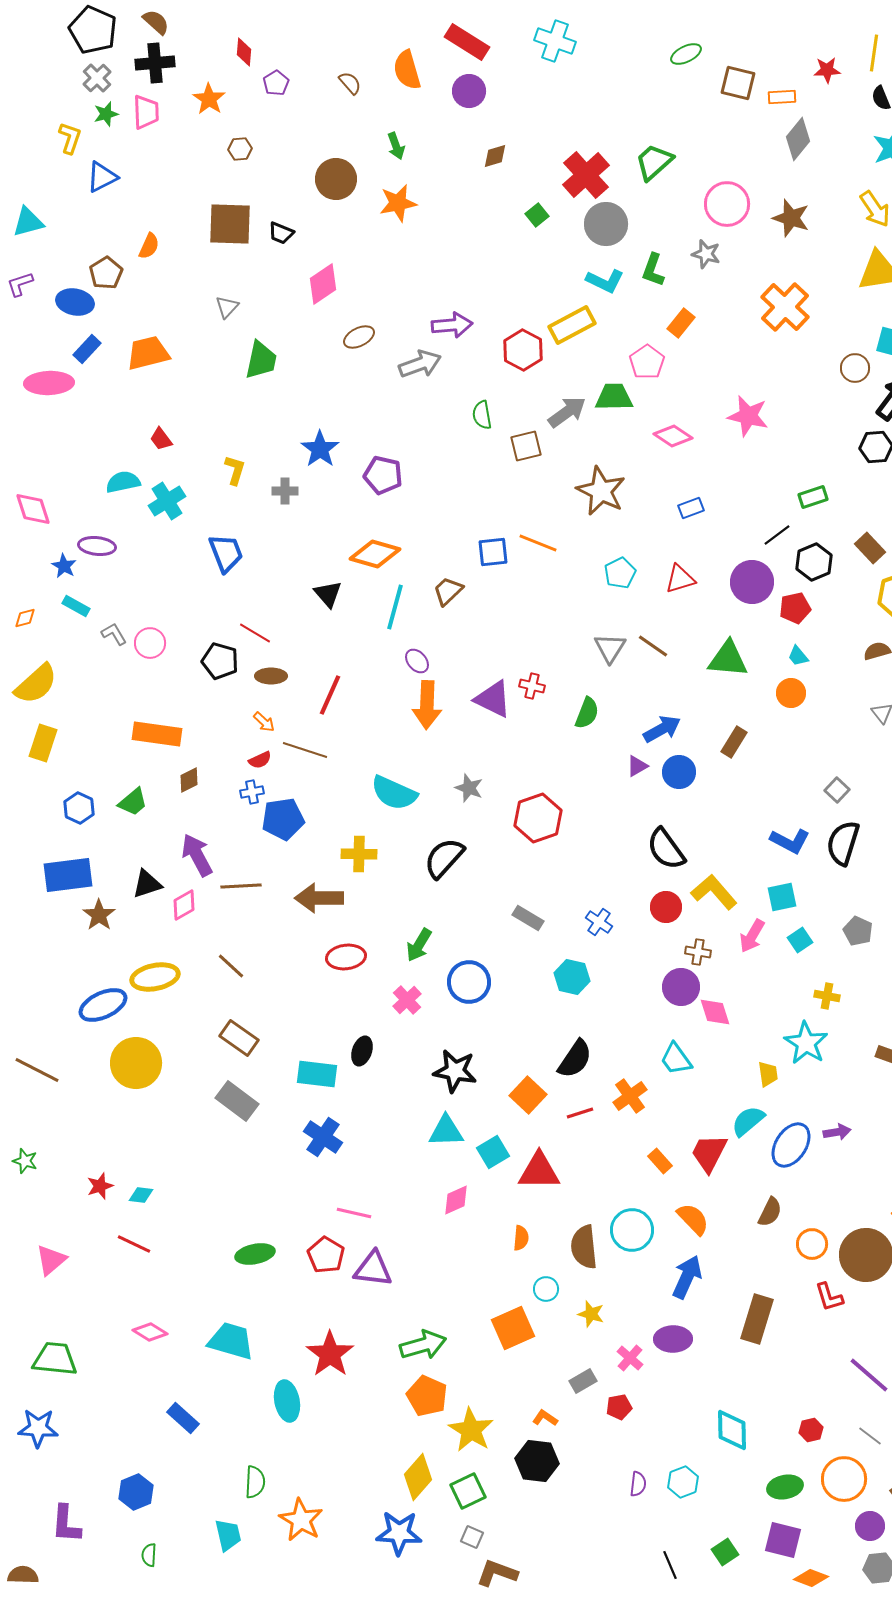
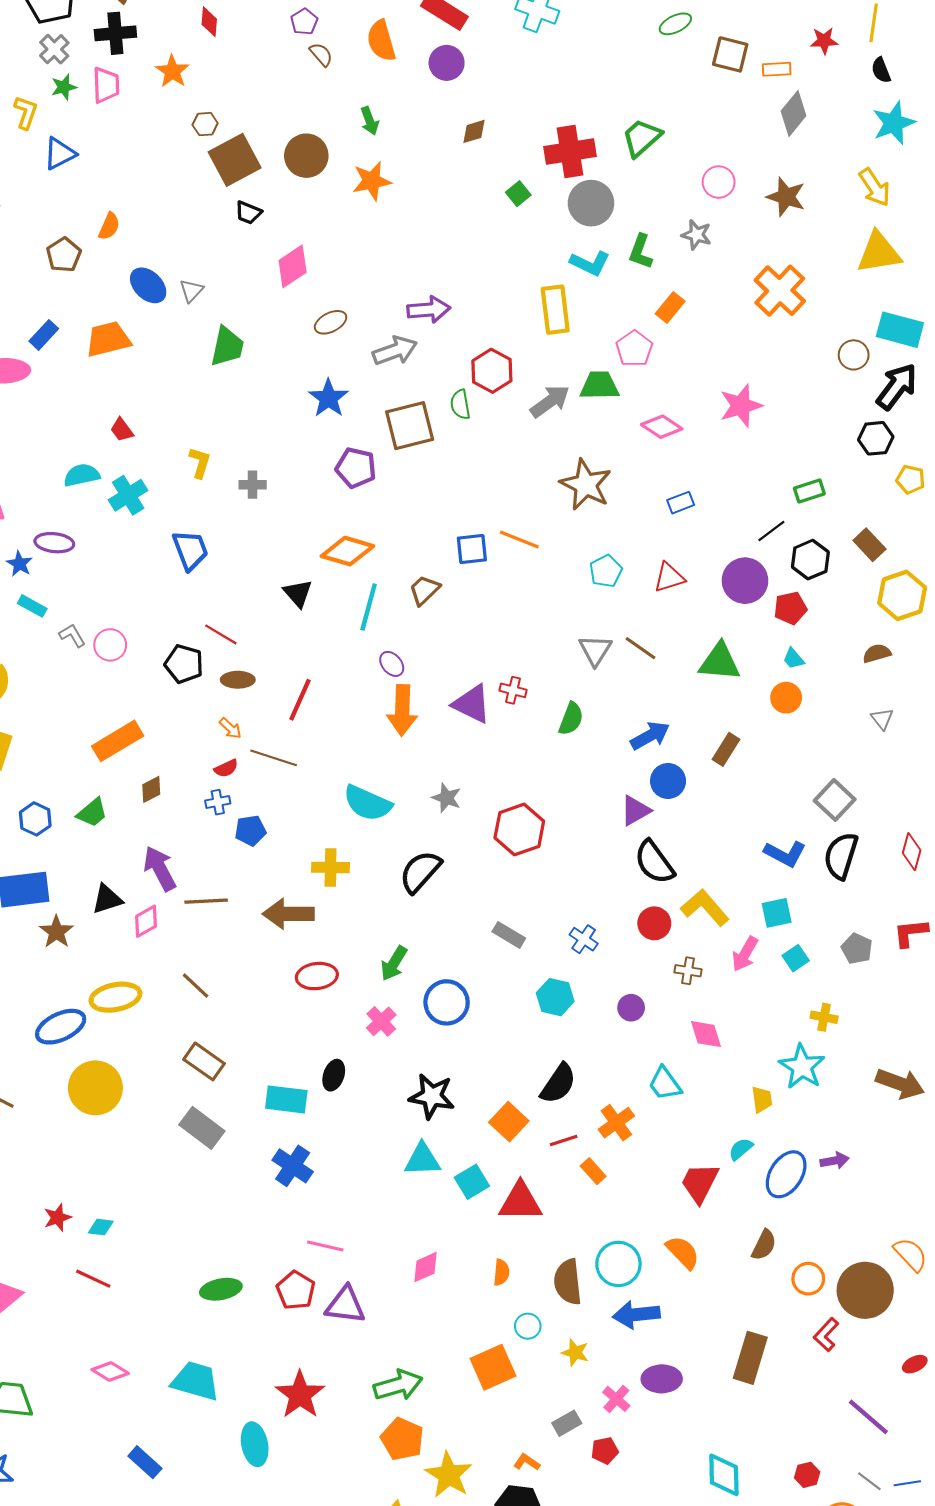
purple pentagon: (276, 83) -> (304, 22), moved
red cross: (586, 175) -> (570, 151), turned 33
pink circle: (727, 204) -> (719, 182), size x0.7
brown square: (230, 224) -> (235, 160), moved, turned -30
blue ellipse: (75, 302) -> (148, 285), moved, turned 33
yellow rectangle: (572, 325) -> (555, 310), turned -69
red hexagon: (523, 350) -> (492, 371), moved
pink star: (748, 416) -> (741, 406), turned -30
brown square: (526, 446) -> (410, 426), moved, size x1.5
blue star: (320, 449) -> (328, 398), moved
orange rectangle: (157, 734) -> (118, 741), turned -39
purple triangle: (637, 766) -> (635, 811), moved, size x1.4
gray square: (837, 790) -> (835, 800), size x1.5
blue pentagon: (283, 819) -> (250, 831), size x0.7
purple circle: (681, 987) -> (631, 1008), moved, size x0.7
cyan semicircle: (748, 1121) -> (741, 1149), size x0.7
orange rectangle: (660, 1161) -> (593, 1171), moved
pink diamond: (456, 1200) -> (425, 1267), moved
blue arrow: (687, 1277) -> (636, 1315), moved, turned -120
red L-shape: (829, 1297) -> (826, 1335), turned 60

